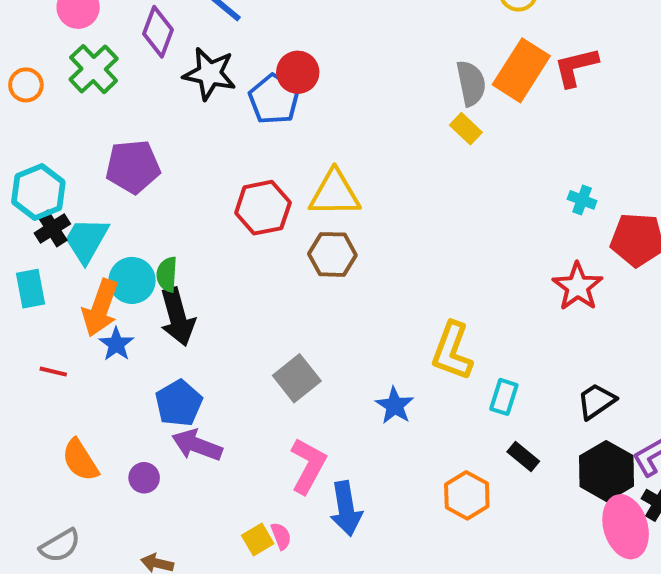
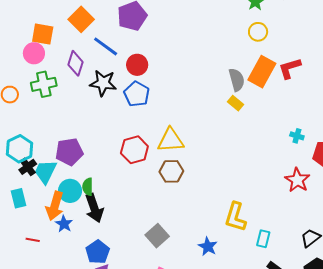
green cross: (94, 69) -> (44, 84), turned 35
red circle: (298, 72) -> (137, 65), moved
purple pentagon: (133, 167) -> (69, 152), moved

